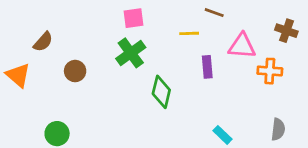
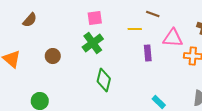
brown semicircle: (43, 42) -> (30, 20), moved
green diamond: (161, 92) -> (104, 80), moved

